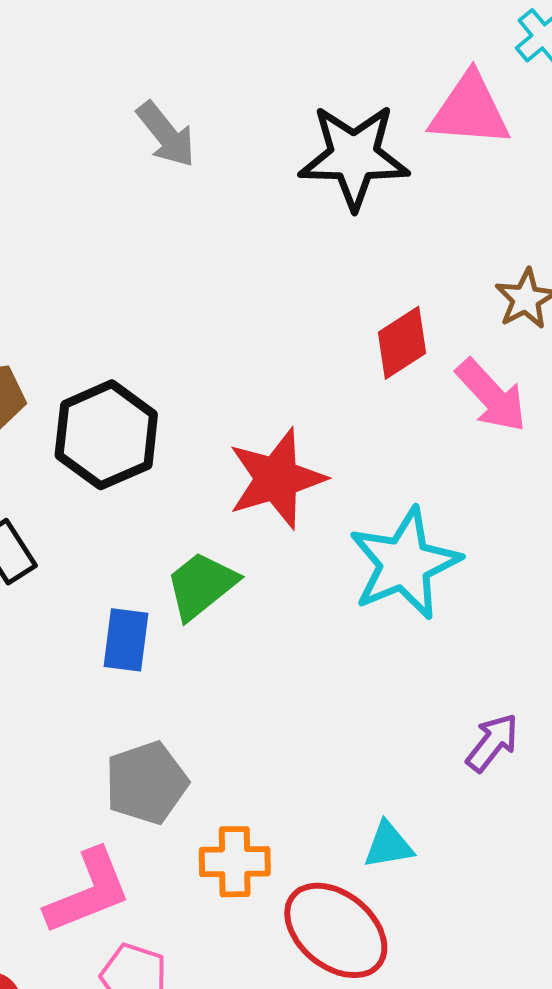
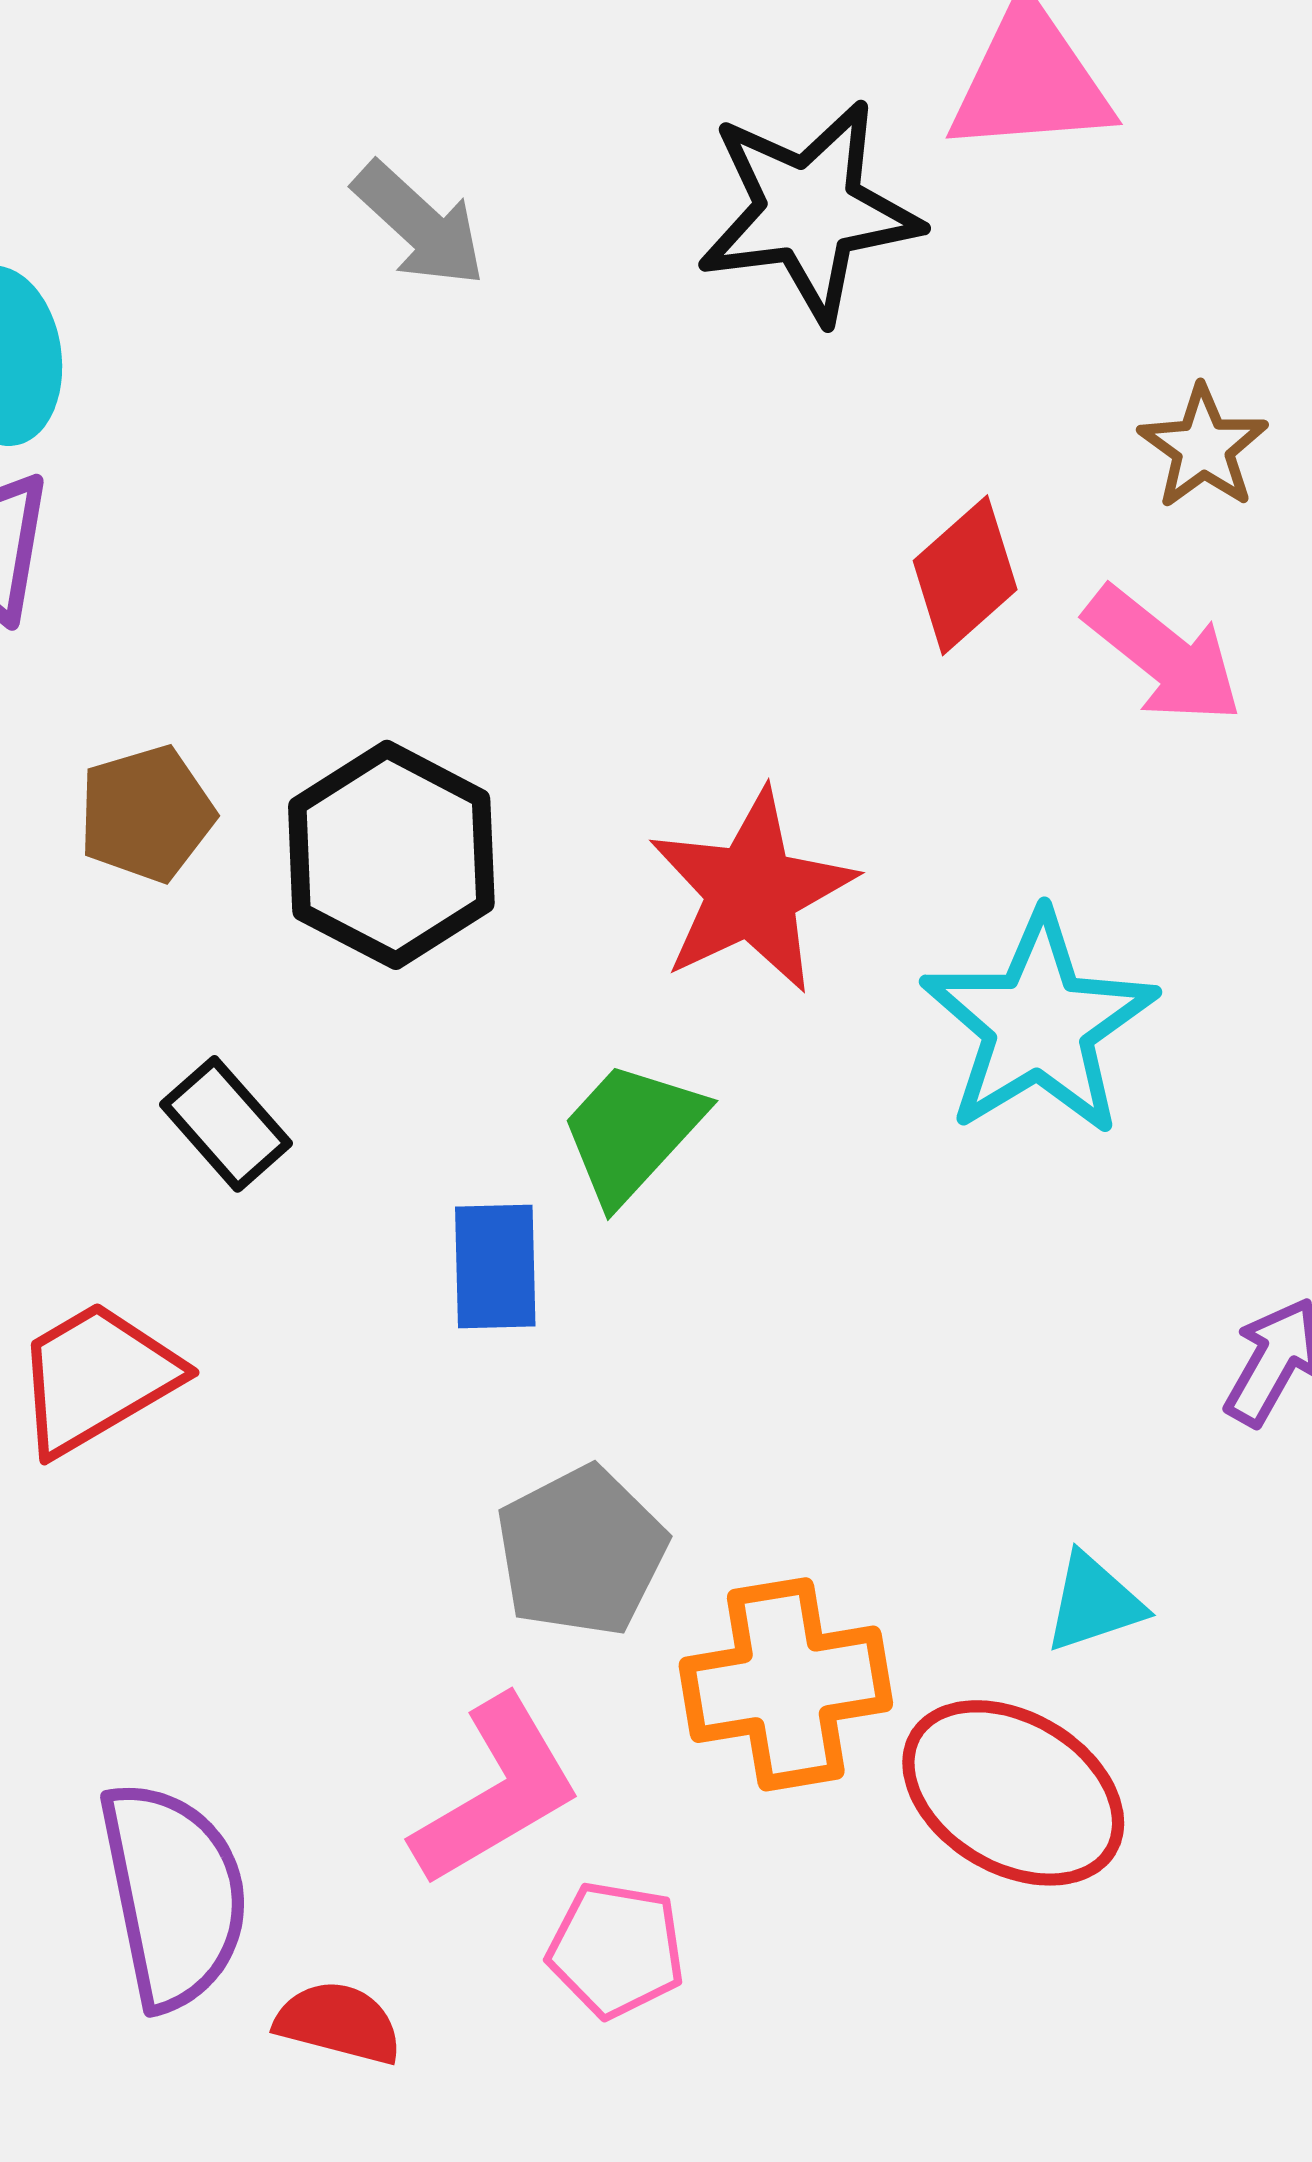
orange cross: (235, 862) -> (786, 1684), size x1.4

